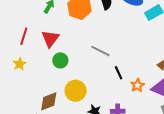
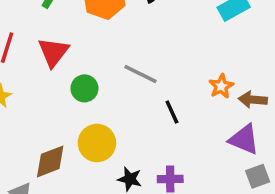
green circle: (60, 60) -> (84, 88), moved
orange star: (137, 85) -> (221, 86), moved

